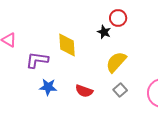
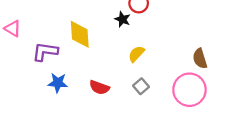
yellow semicircle: (116, 62) -> (136, 54), size x0.7

